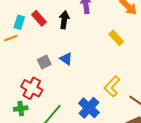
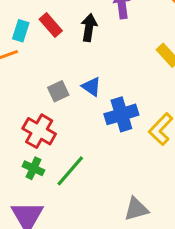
green cross: (21, 108) -> (33, 168), moved, turned 32
blue cross: (89, 108) -> (121, 114), moved, turned 30

